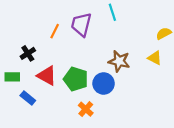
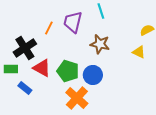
black cross: (28, 53) -> (25, 48), size x1.6
brown star: (119, 61) -> (100, 44), moved
orange cross: (86, 109) -> (77, 98), size x1.6

